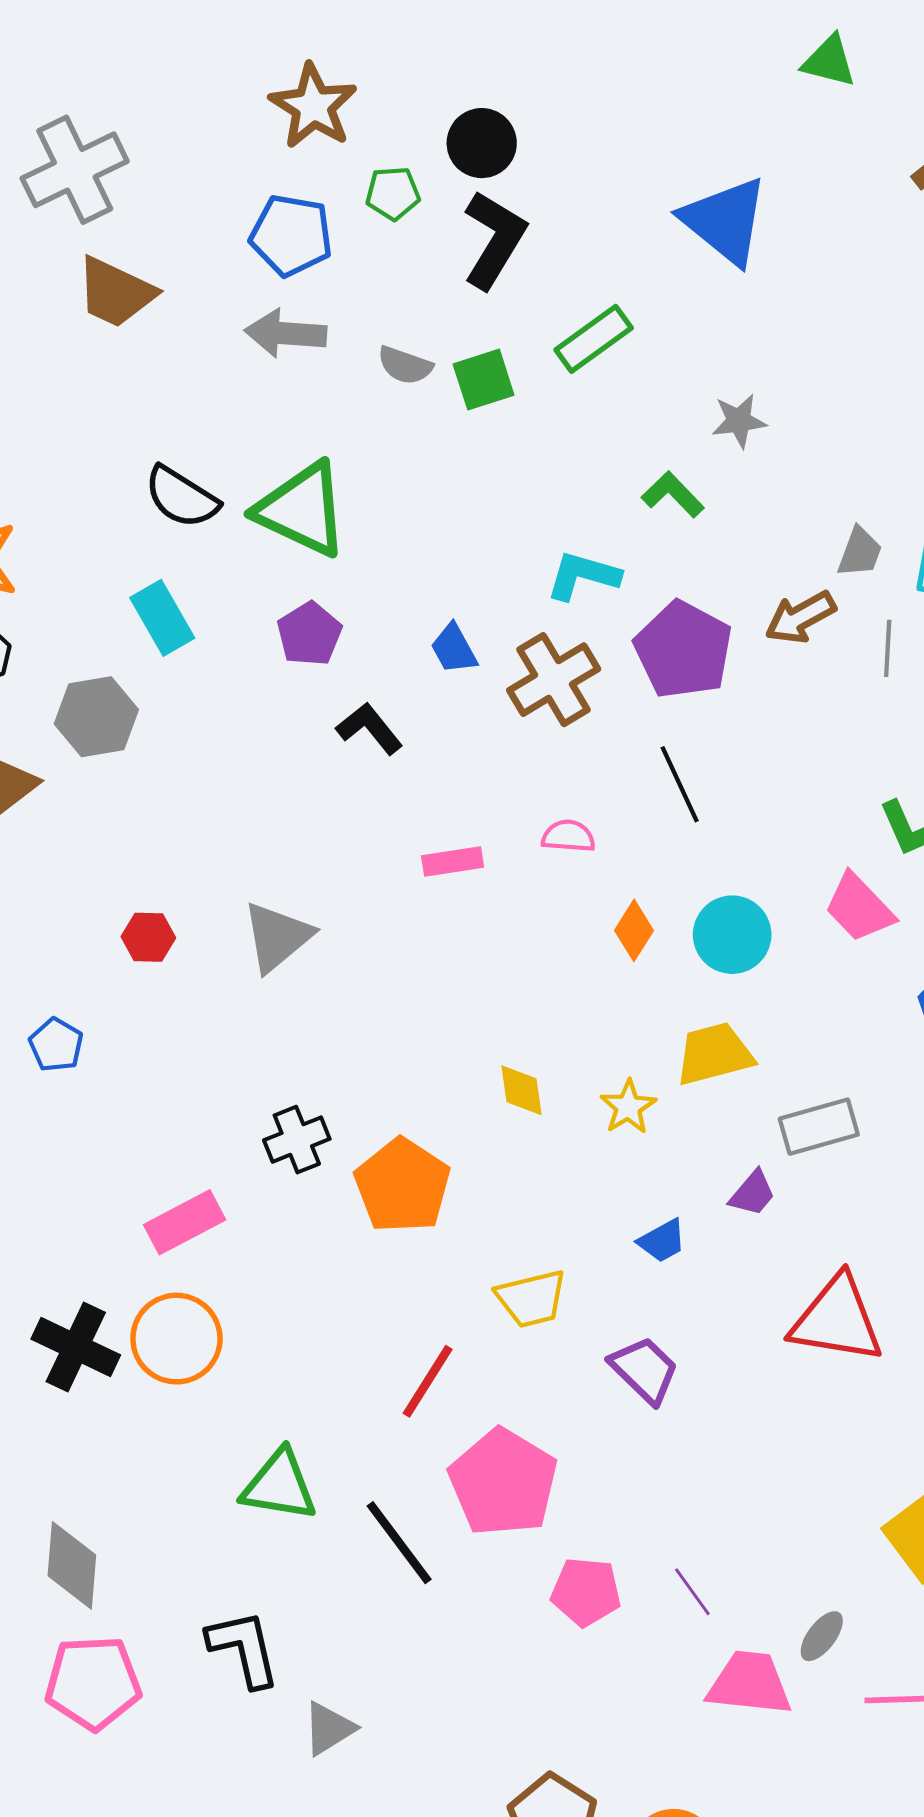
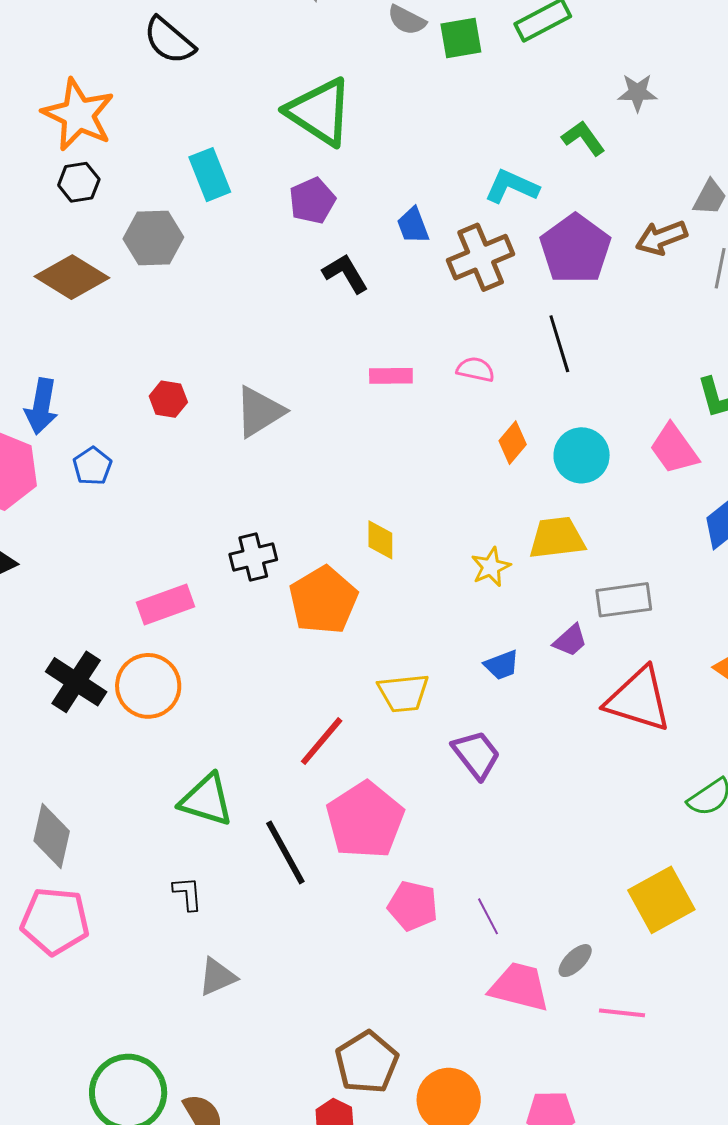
black semicircle: (181, 497) -> (169, 40), moved
yellow diamond: (522, 1090) -> (380, 540), moved
red triangle: (837, 1320) -> (638, 699), moved
black L-shape: (244, 1648) -> (187, 893), moved, size x0.6

